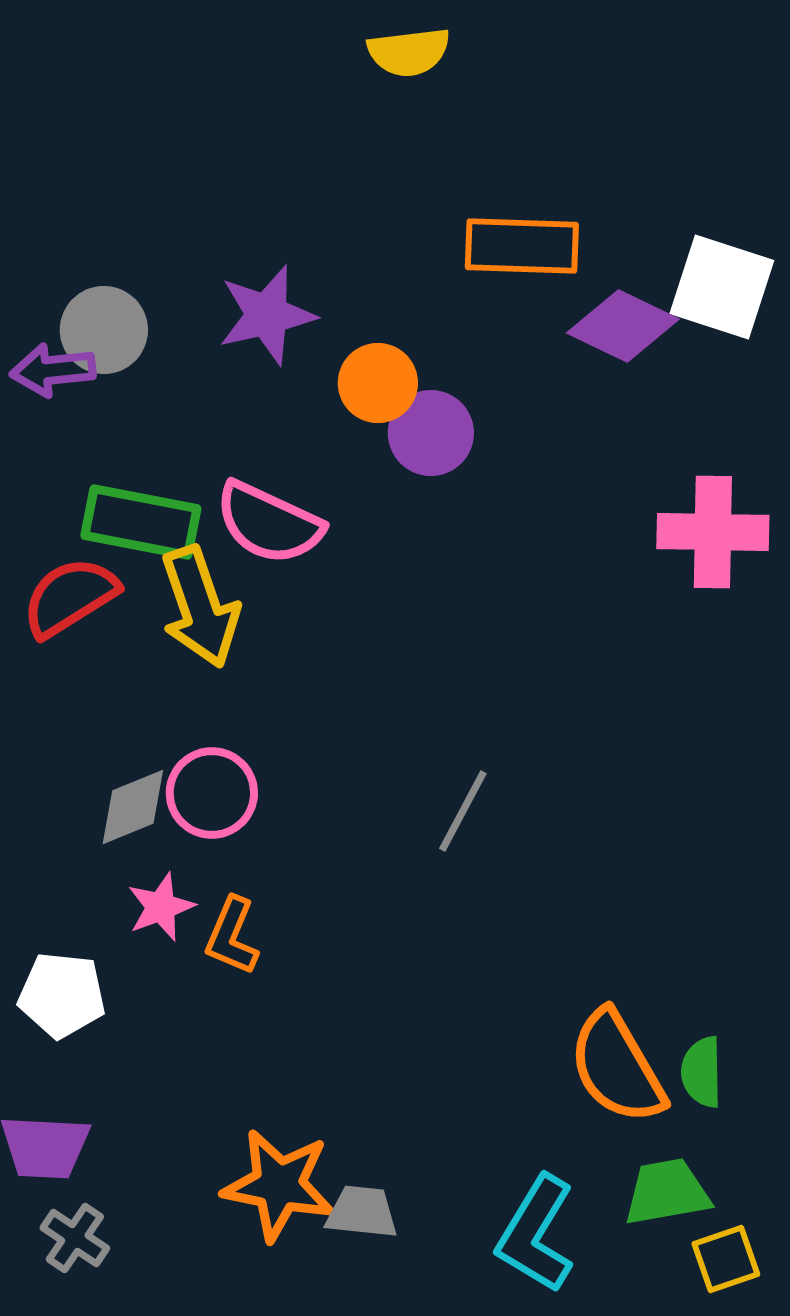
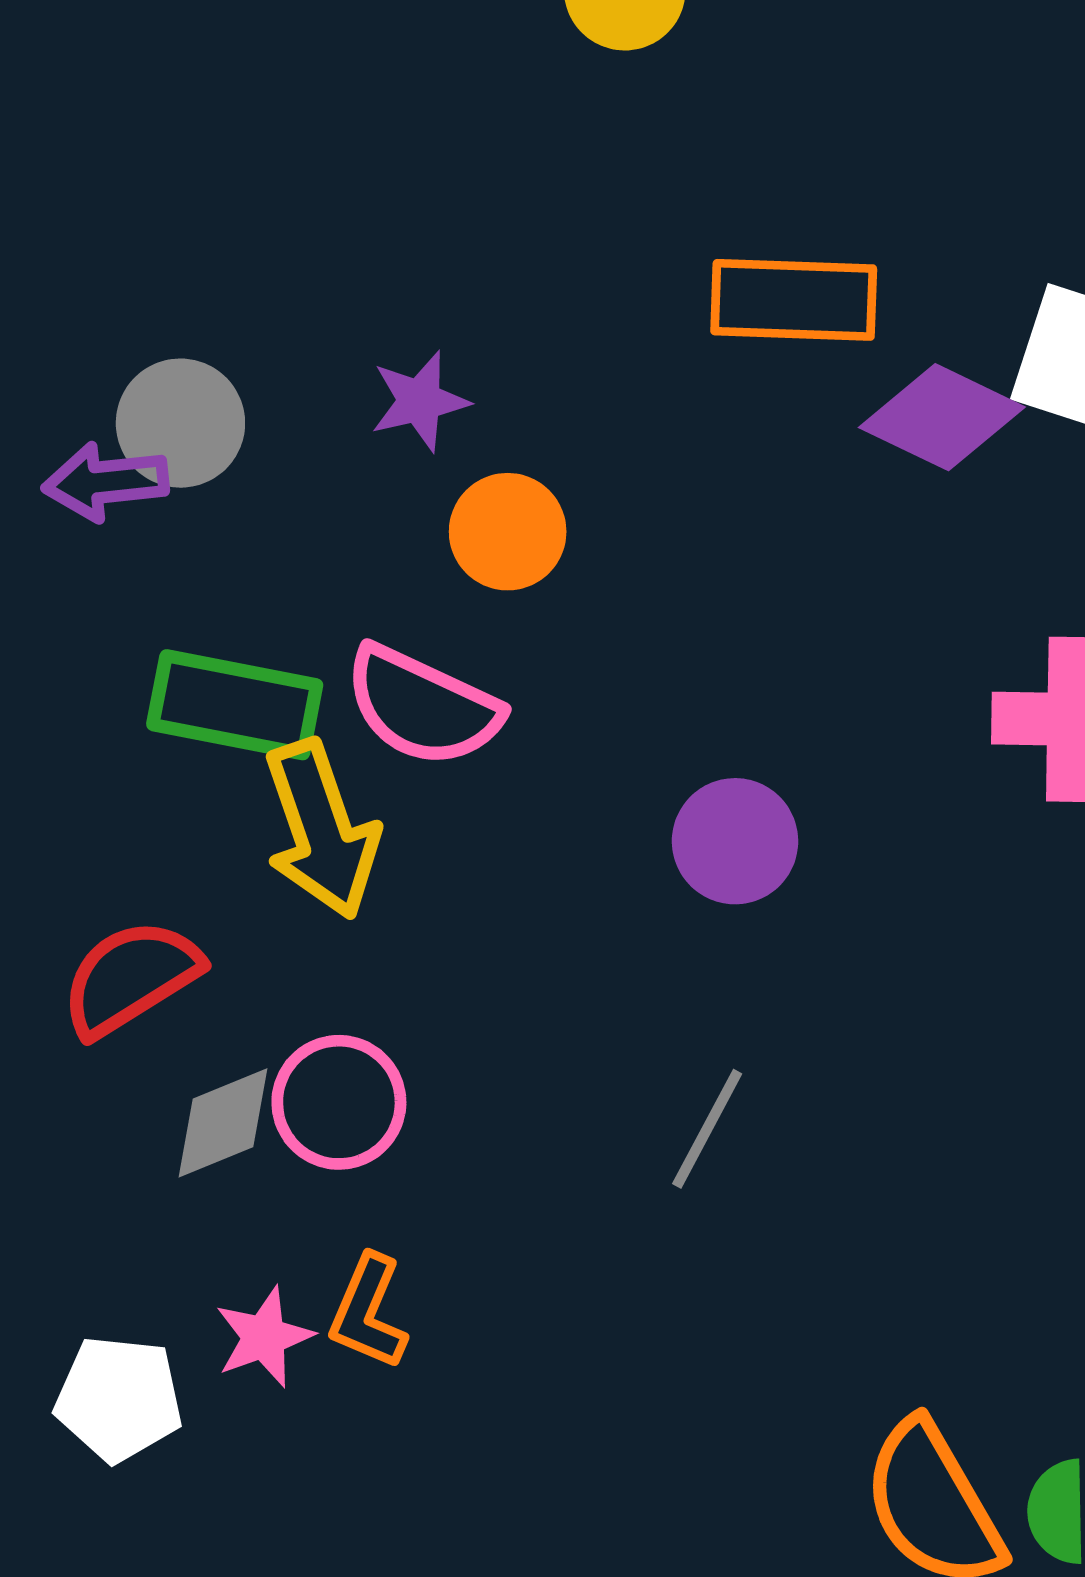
purple star: (267, 315) -> (420, 401), size x0.7
orange circle: (378, 383) -> (508, 532), moved
purple circle: (431, 433) -> (735, 841), moved
red semicircle: (70, 597) -> (131, 978), moved
pink star: (161, 907) -> (264, 1337), moved

